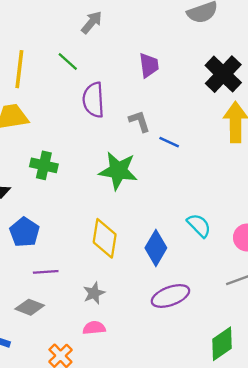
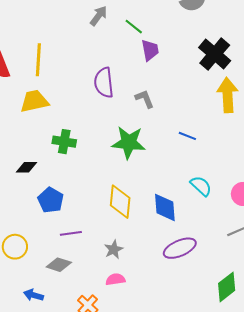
green line: (68, 62) -> (134, 27), moved
blue line: (169, 142) -> (187, 136), moved
blue diamond: (156, 248) -> (165, 207), turned -32

